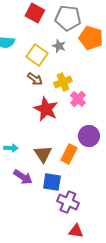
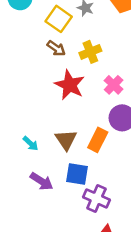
pink cross: (78, 99) -> (114, 85), moved
cyan arrow: (11, 148) -> (31, 144), moved, turned 40
purple arrow: (23, 177) -> (42, 181), moved

